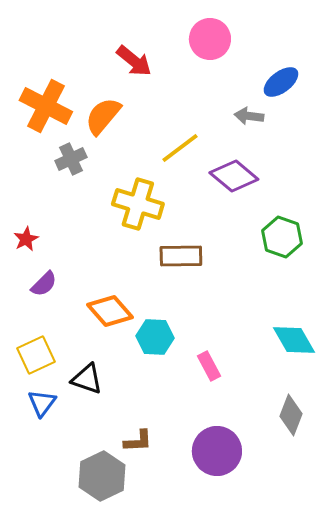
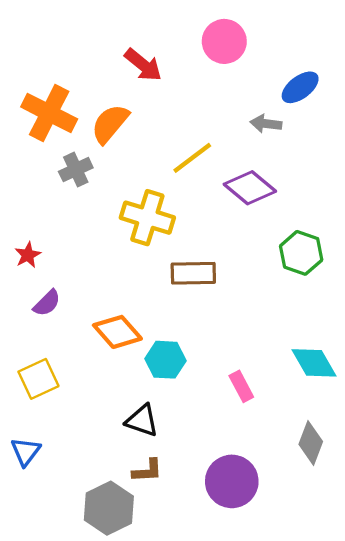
pink rectangle: (209, 366) -> (241, 386), moved
black triangle: (87, 379) -> (142, 421), moved
blue triangle: (42, 403) -> (26, 452), moved

